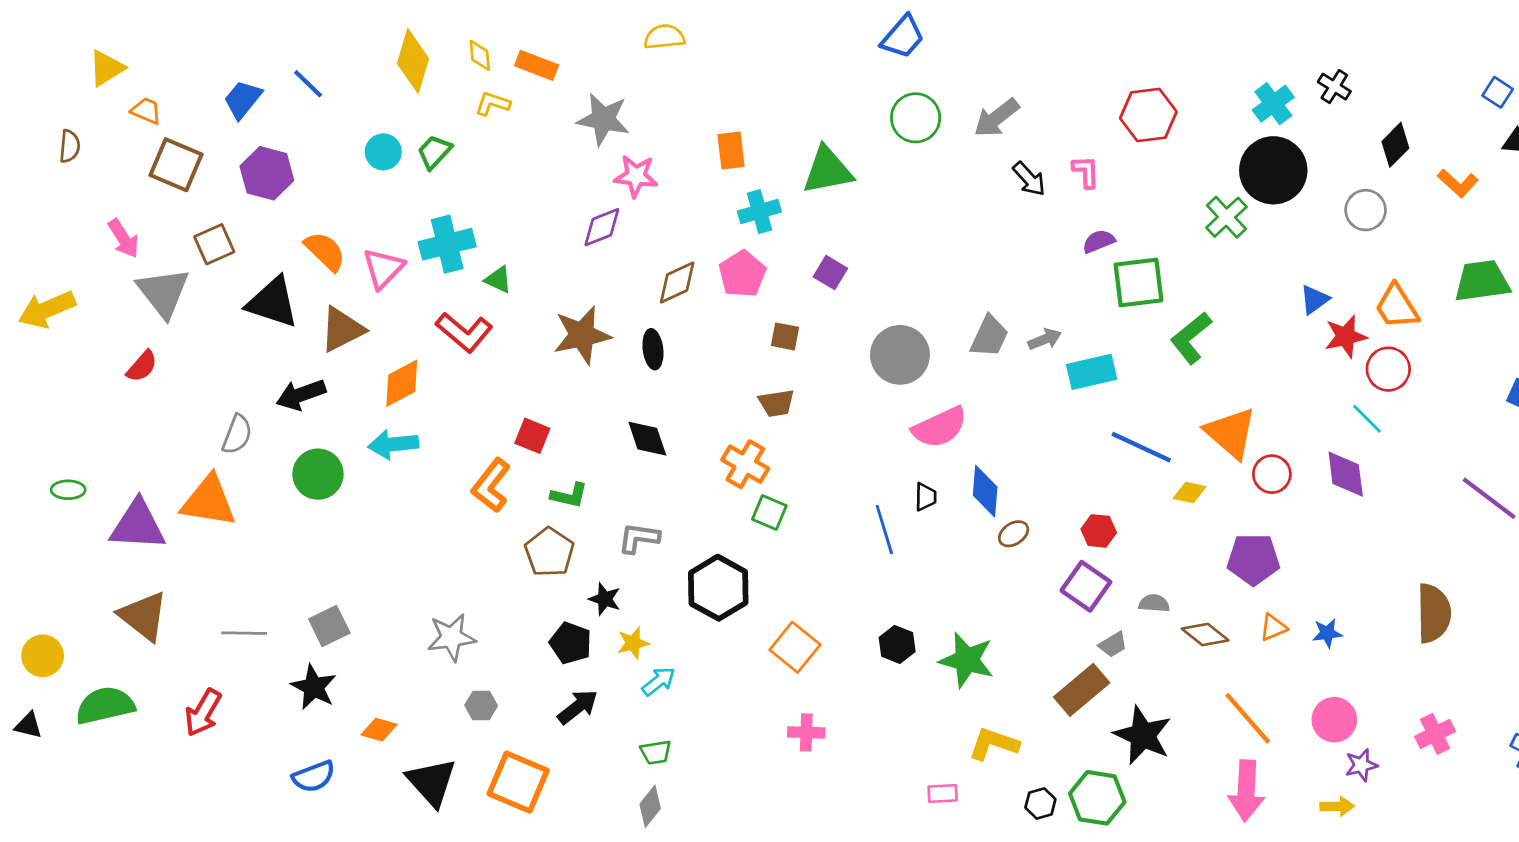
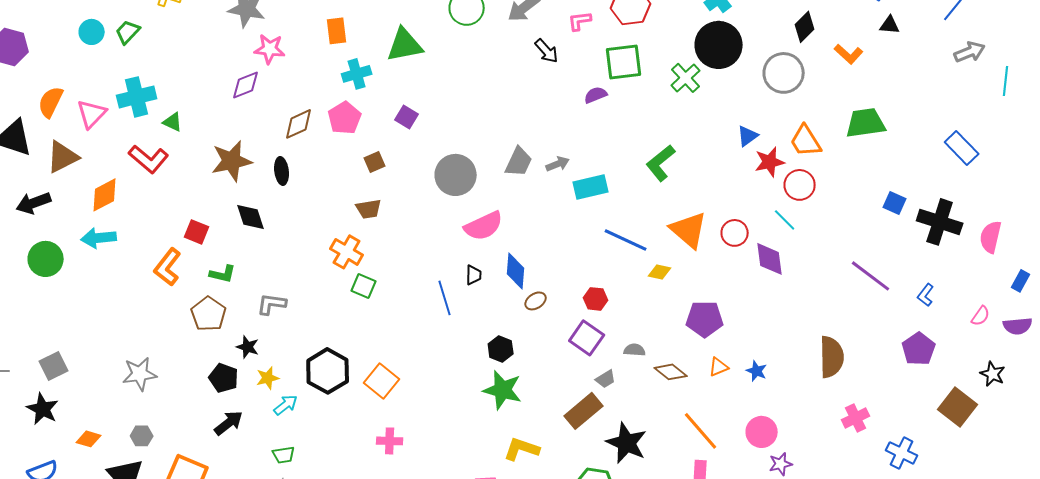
pink L-shape: (1086, 172) -> (580, 21), moved, turned -95
gray circle: (1366, 210) -> (784, 73), size x1.4
orange semicircle: (325, 251) -> (51, 102), turned -108
green square: (1138, 282) -> (624, 62), moved
brown square: (785, 336) -> (375, 162), turned -35
black diamond: (647, 439) -> (251, 217), moved
red circle: (1272, 474) -> (735, 233), moved
black hexagon: (718, 588) -> (328, 371), moved
blue star: (1327, 633) -> (757, 371), turned 30
black hexagon: (897, 644) -> (501, 349), moved
gray hexagon: (481, 705) -> (142, 436), moved
pink cross: (1435, 734) -> (856, 418), moved

